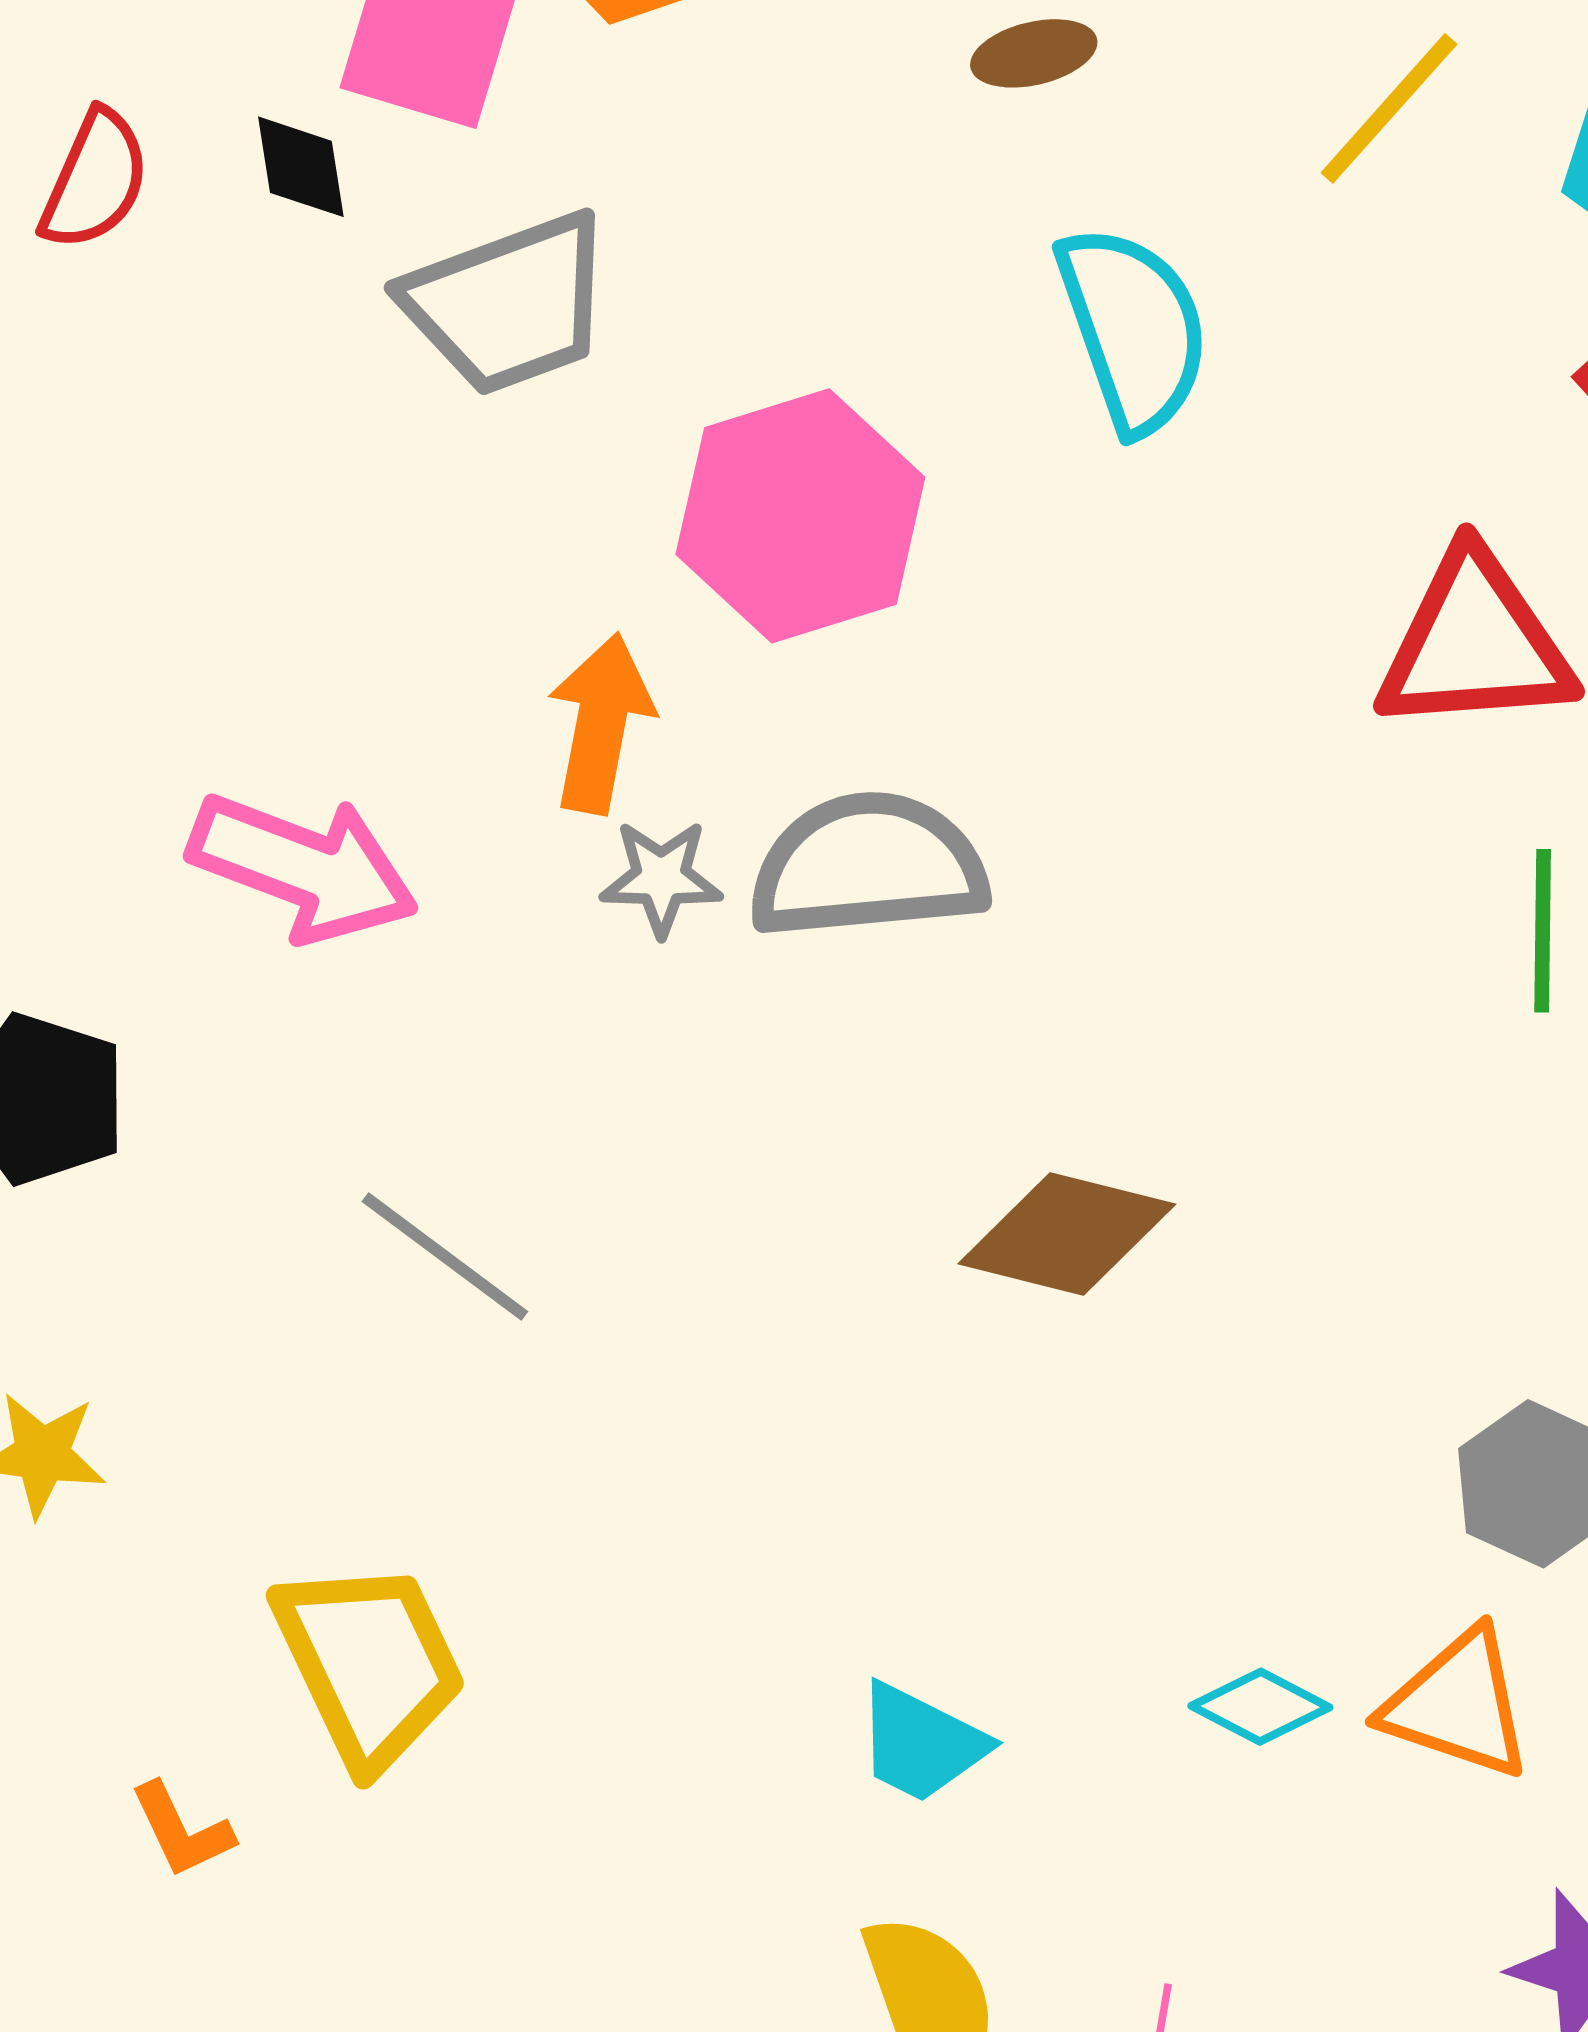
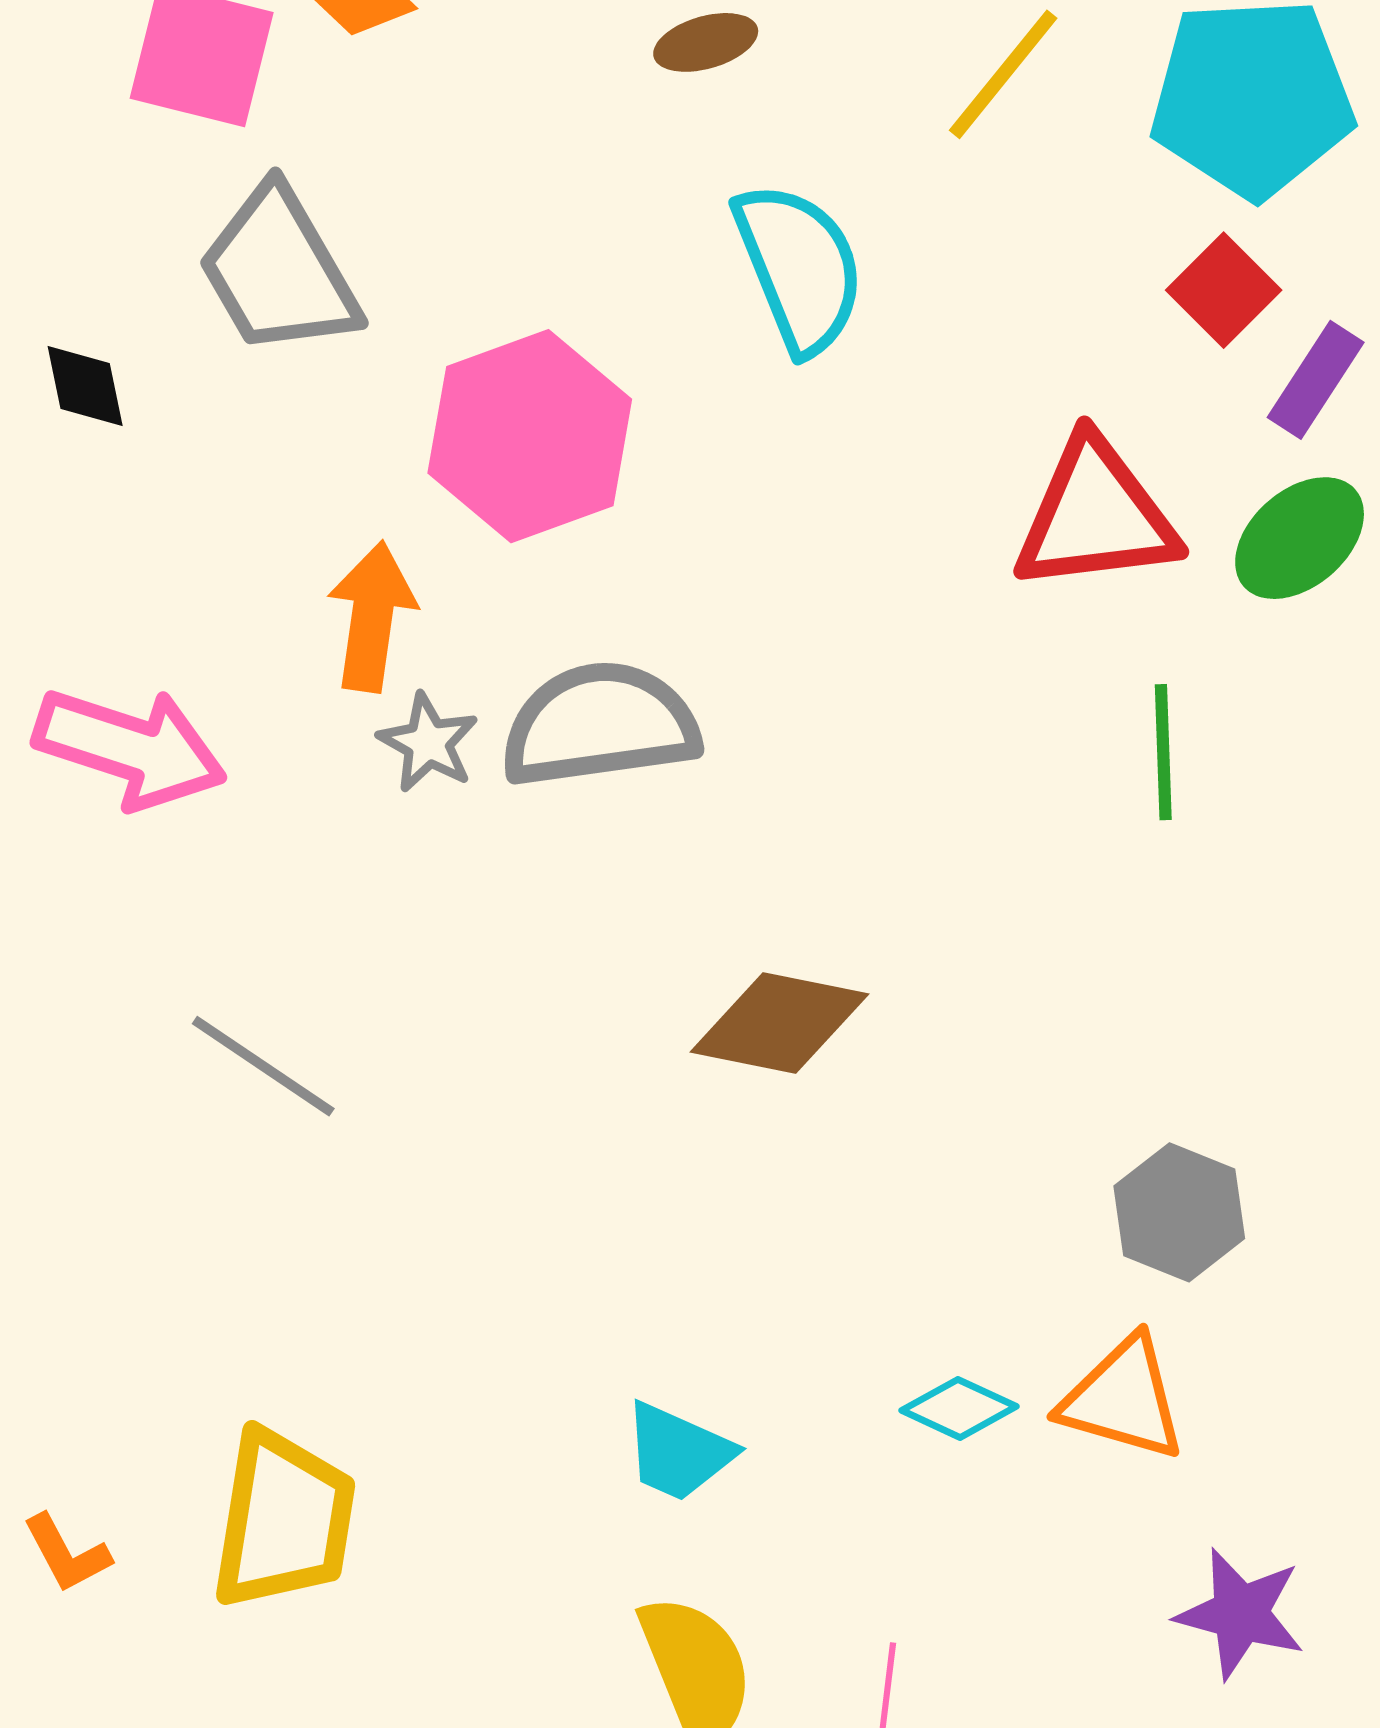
black diamond: (301, 167) -> (85, 386), moved
gray trapezoid: (509, 304) -> (279, 271), turned 83
gray star: (661, 878) -> (428, 743), turned 30
yellow trapezoid: (369, 1664) -> (284, 1520), moved, turned 37

